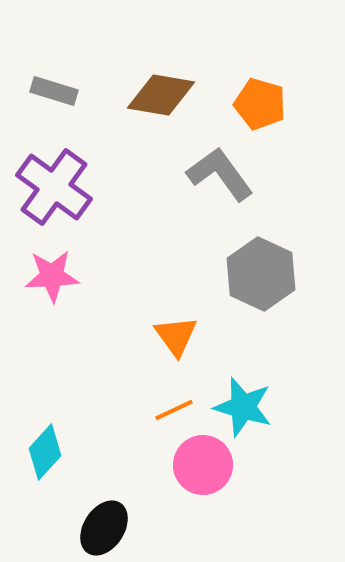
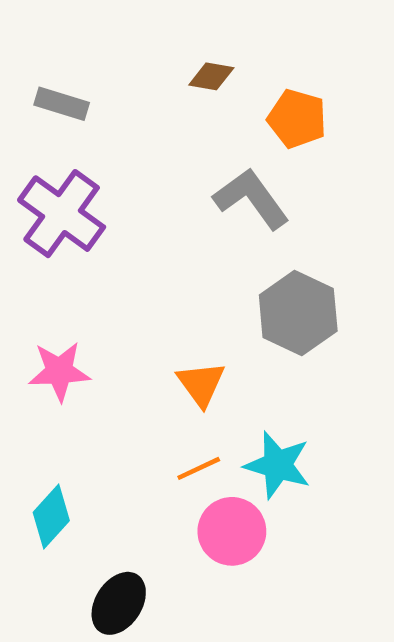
brown diamond: (161, 95) -> (211, 76), moved, size x0.6
pink star: (52, 276) -> (59, 371), moved

